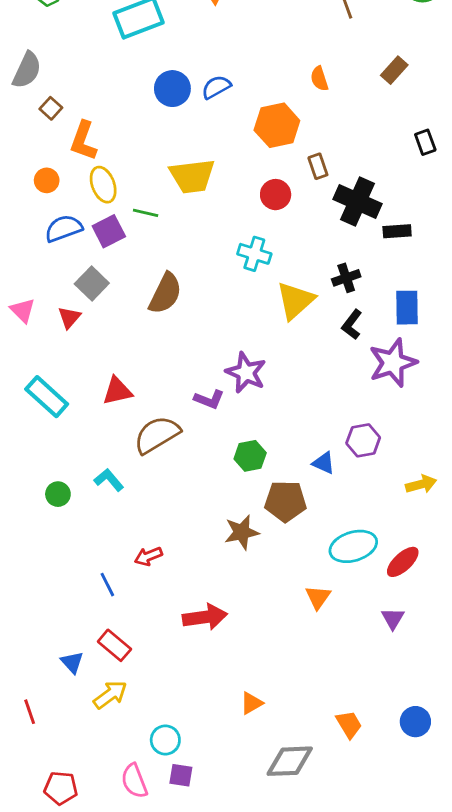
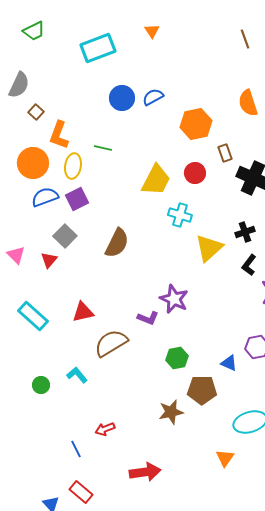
orange semicircle: (319, 79) -> (248, 103), moved, size x1.5
yellow trapezoid: (192, 176) -> (156, 180), moved, turned -56
orange circle: (47, 180) -> (33, 163), size x1.8
yellow ellipse: (103, 185) -> (73, 166), turned 30
green line: (146, 213) -> (103, 148), moved

